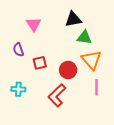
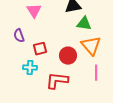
cyan cross: (18, 89) -> (30, 68), moved
red L-shape: (57, 95) -> (57, 81), turned 50

